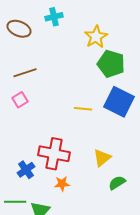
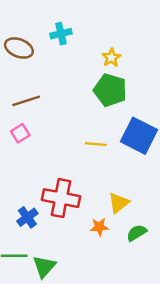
yellow star: (96, 37) -> (111, 58), size x0.7
green pentagon: (111, 64) -> (110, 90), moved
orange star: (62, 184) -> (99, 227), moved

